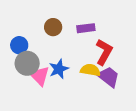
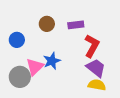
gray circle: (27, 63) -> (20, 77), moved
yellow semicircle: (90, 70) -> (97, 85), moved
pink triangle: (40, 76) -> (35, 67), turned 30

